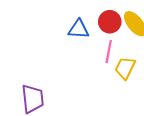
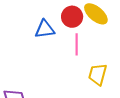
yellow trapezoid: (125, 68) -> (98, 74), moved

